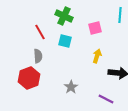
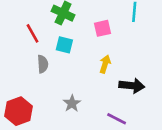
gray semicircle: (38, 56) -> (43, 64), moved
red hexagon: (29, 78) -> (18, 111), moved

